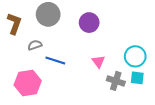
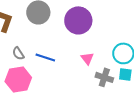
purple circle: (89, 23) -> (78, 20), size x1.4
gray semicircle: (35, 45) -> (18, 53), moved, turned -104

